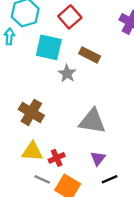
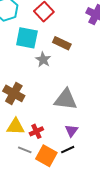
black line: (110, 179) -> (68, 150), moved

